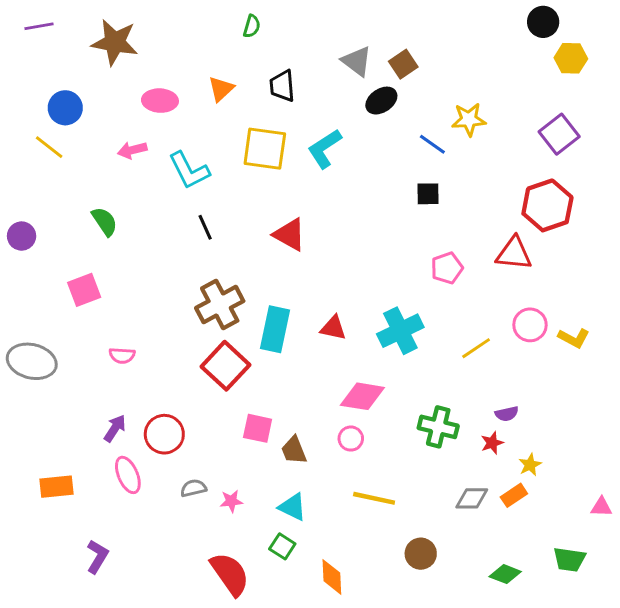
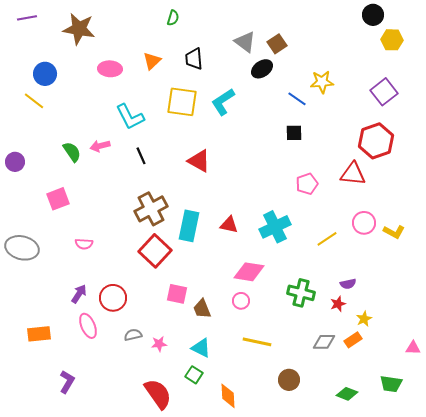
pink arrow: (132, 150) -> (100, 146), moved

